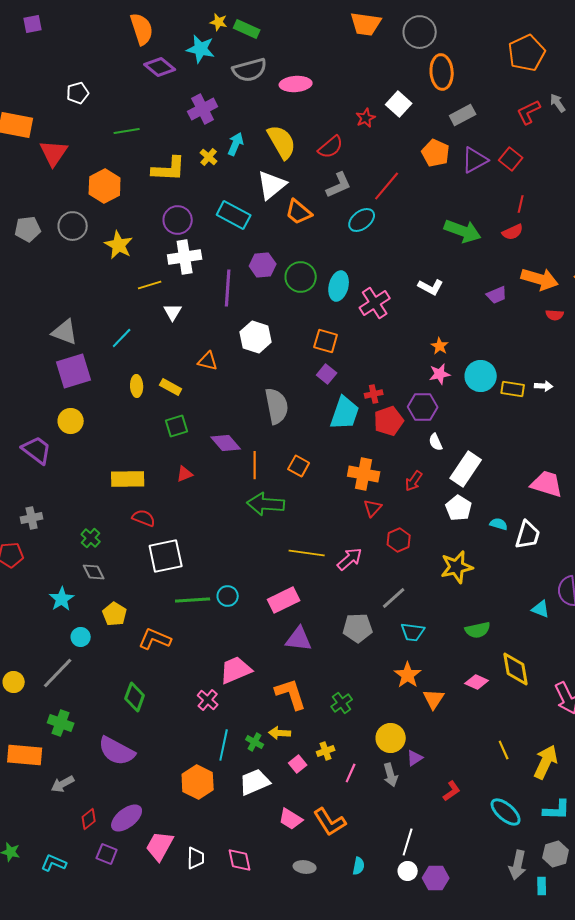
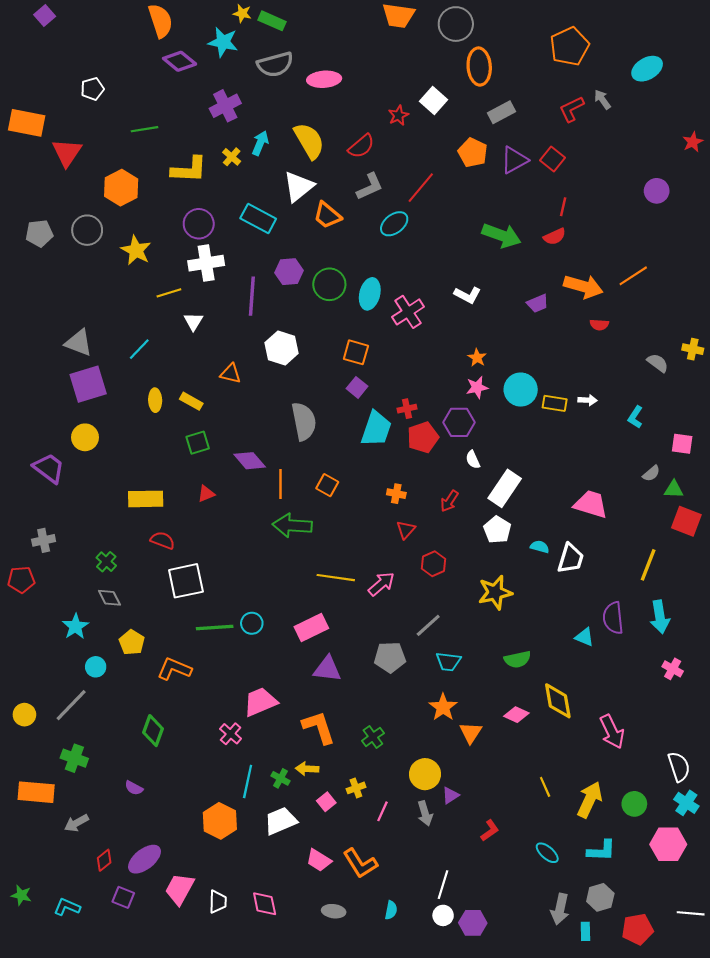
purple square: (33, 24) -> (45, 16), turned -30
orange cross: (364, 474) -> (396, 494), size x0.6
purple semicircle: (117, 751) -> (134, 788), size x0.5
cyan ellipse: (506, 812) -> (547, 853), size x0.7

